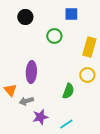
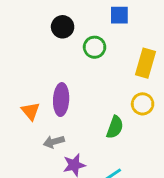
black circle: (25, 17) -> (63, 27), moved
orange triangle: (10, 90) -> (31, 111), moved

